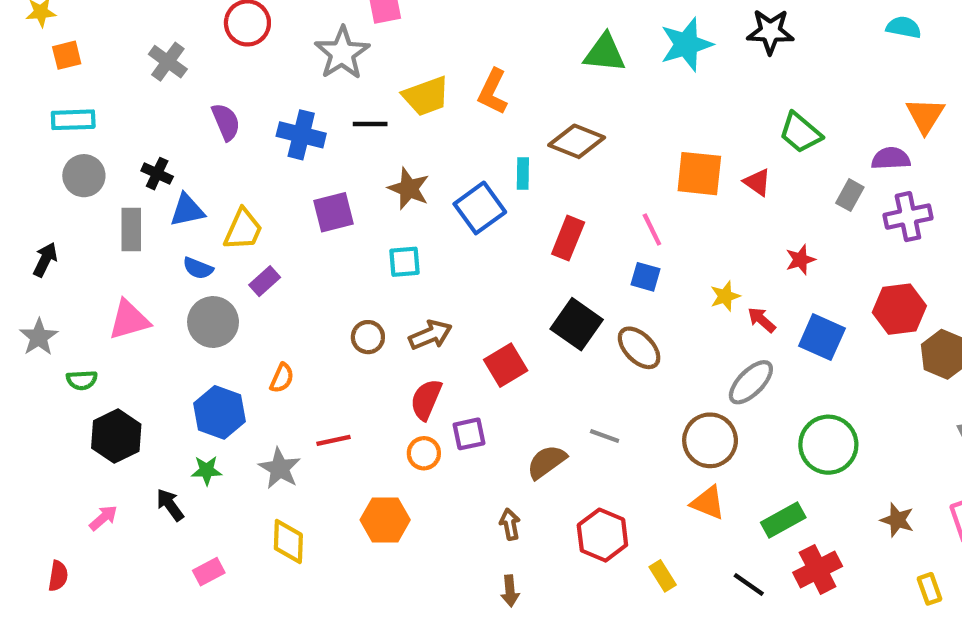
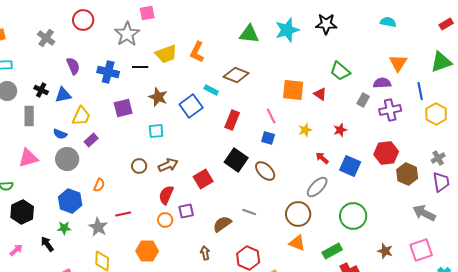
cyan rectangle: (523, 174) -> (211, 90), turned -64
blue triangle: (187, 210) -> (63, 95), moved
yellow star: (725, 296) -> (305, 130), moved

